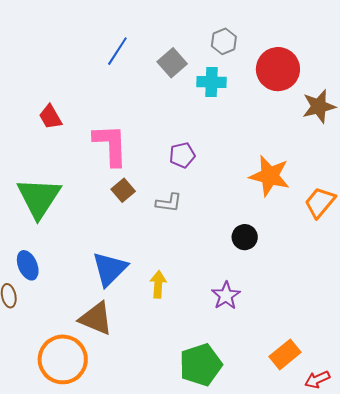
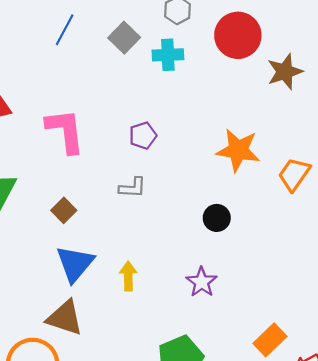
brown square: (123, 190) -> (64, 210), moved

